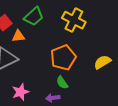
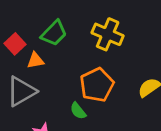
green semicircle: (62, 83) -> (78, 111), moved

